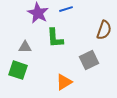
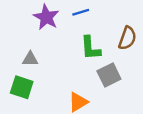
green L-shape: (55, 38) -> (90, 48), moved

